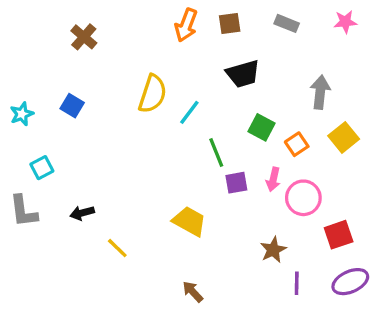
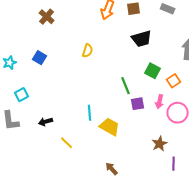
yellow semicircle: (153, 94) -> (88, 51), size x0.6
cyan line: (189, 112) -> (90, 113), moved, turned -42

